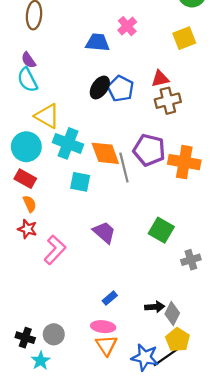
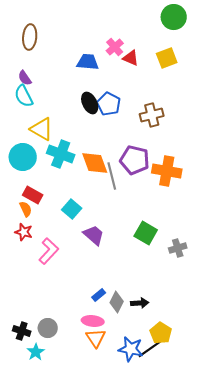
red triangle: (160, 79) -> (131, 58), moved, turned 36
black ellipse: (100, 87) -> (90, 103), turned -60
red rectangle: (25, 179) -> (33, 195), moved
cyan square: (80, 182) -> (72, 209), moved, turned 30
gray cross: (191, 260) -> (178, 248), moved
gray diamond: (172, 313) -> (117, 302), moved

